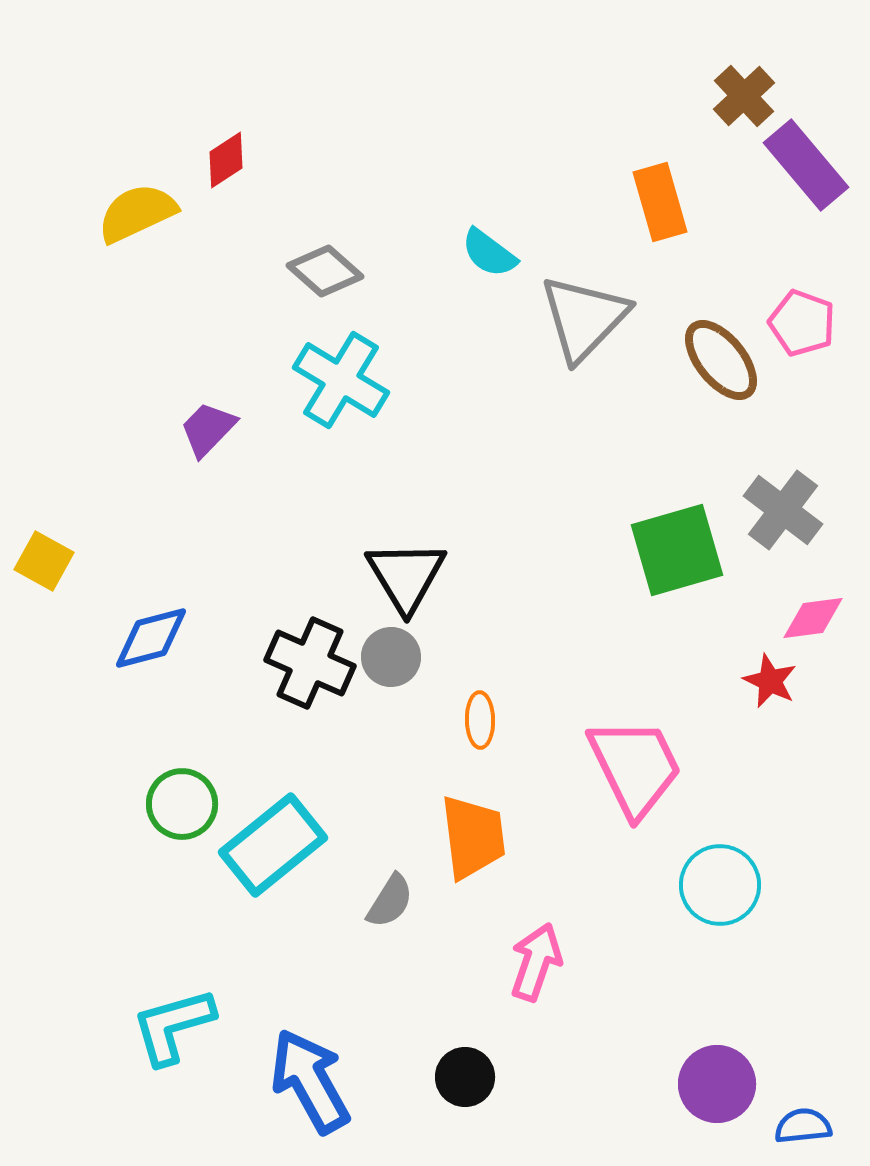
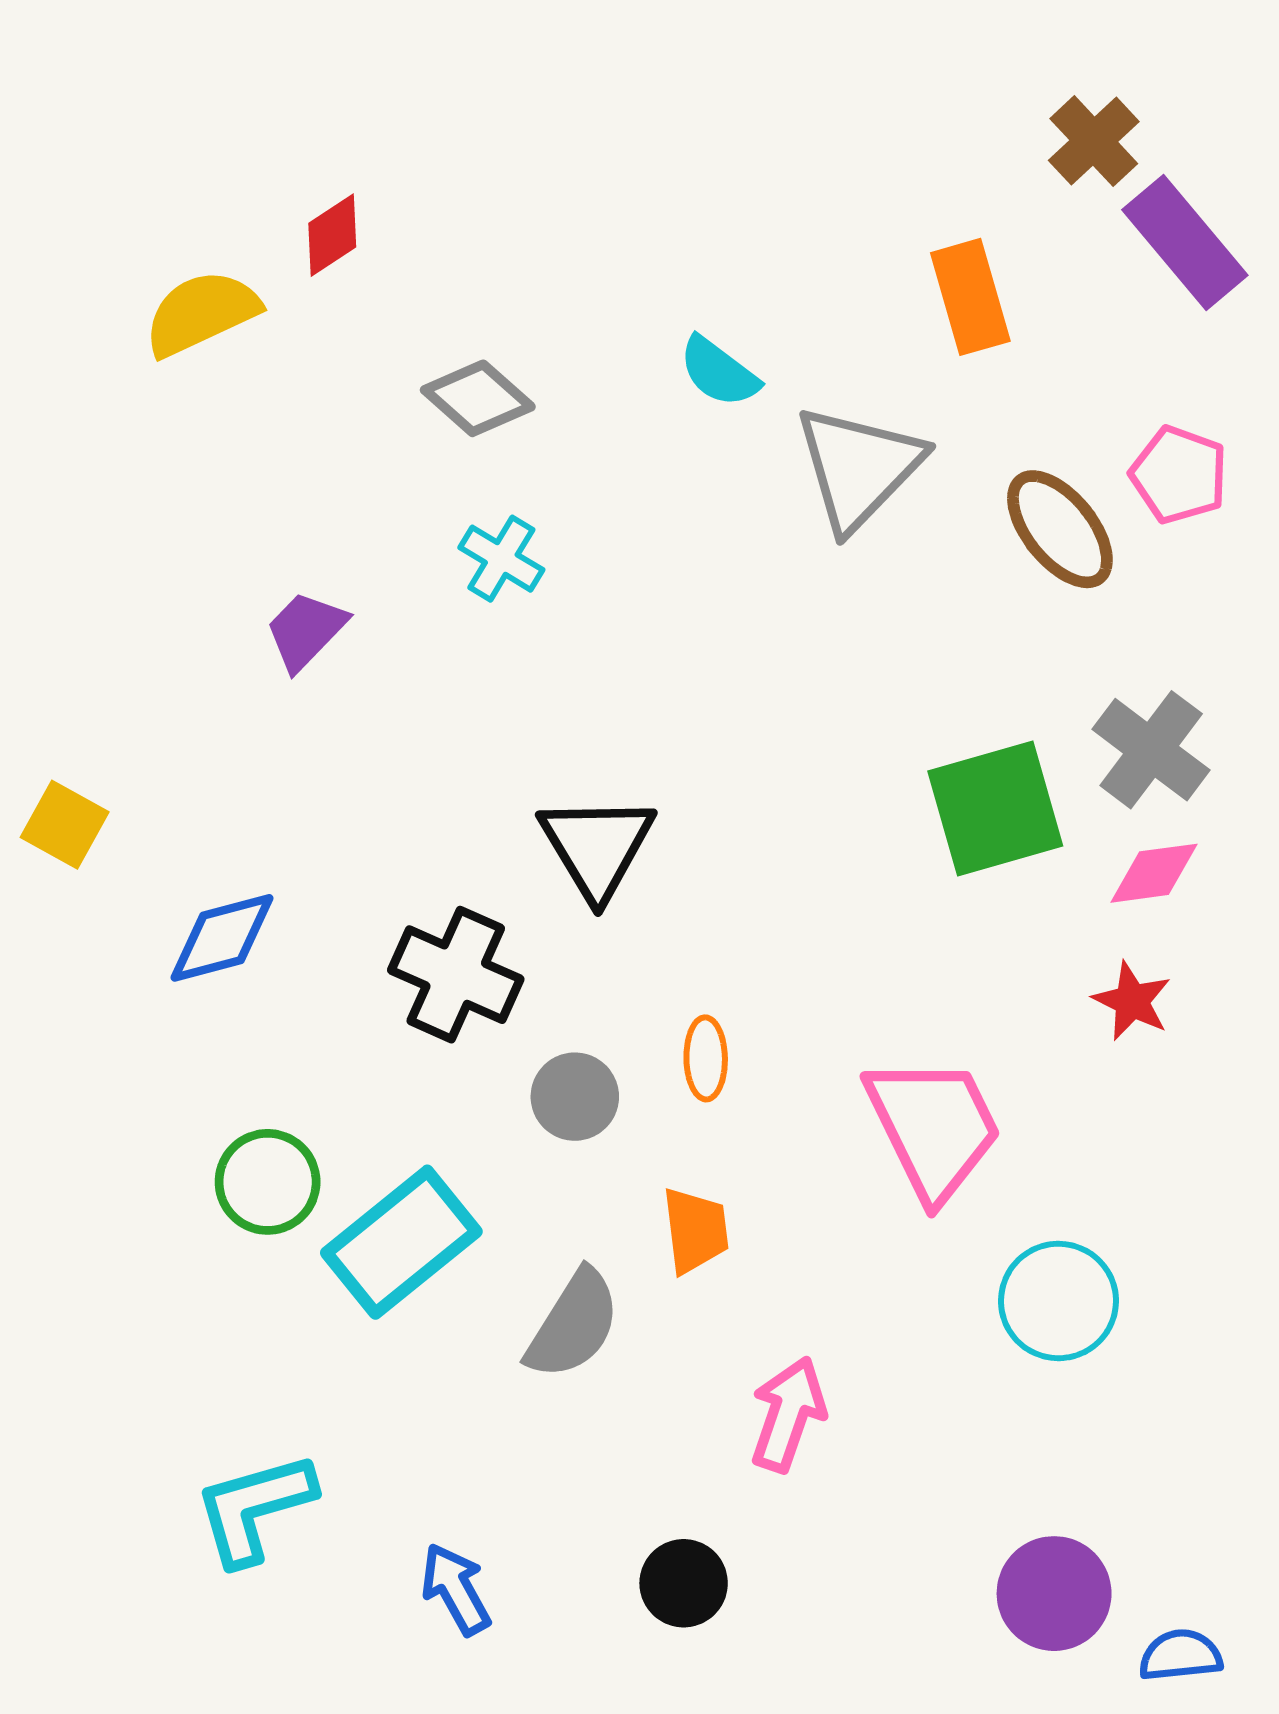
cyan cross: (341, 380) -> (501, 559), size x0.6
pink diamond: (813, 618) -> (1154, 873), moved
gray circle: (391, 657) -> (575, 1097), moved
orange trapezoid: (473, 837) -> (695, 1230), size x0.7
gray semicircle: (390, 901) -> (573, 1324), size x1.4
blue arrow: (310, 1081) -> (456, 1589), size x0.6

